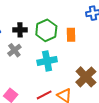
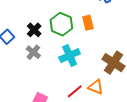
black cross: (20, 30) -> (34, 30), turned -32

